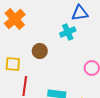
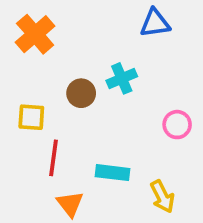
cyan cross: (68, 32) -> (122, 78), moved

